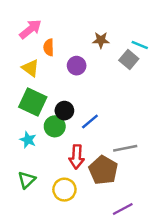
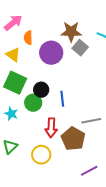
brown star: (101, 40) -> (71, 32), size x1.5
gray square: (129, 60) -> (80, 48), moved
purple circle: (77, 66) -> (51, 53), size x1.5
blue line: (90, 122) -> (62, 99), turned -56

